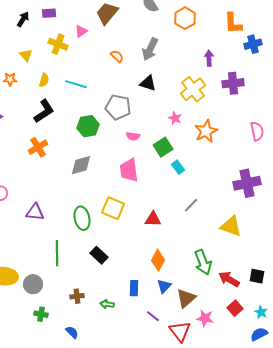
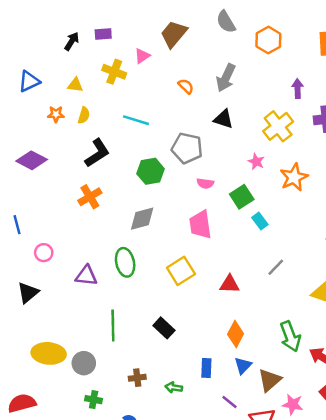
yellow triangle: (26, 55) -> (75, 85), turned -40
yellow semicircle: (44, 80) -> (84, 115), moved
yellow square: (113, 208) -> (181, 271), turned 35
green ellipse: (82, 218) -> (125, 262), moved

